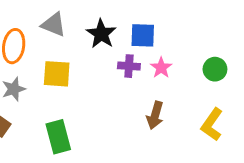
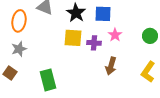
purple cross: (129, 66) -> (94, 43), moved
yellow square: (57, 74) -> (73, 38), moved

